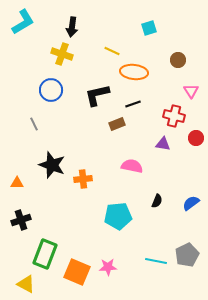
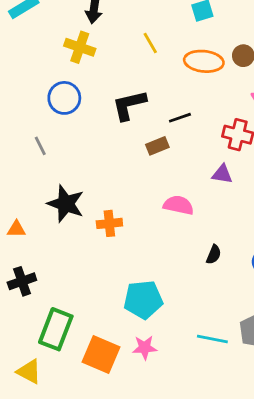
yellow line: (112, 51) -> (150, 43), turned 35
orange ellipse: (134, 72) -> (204, 61), moved
cyan pentagon: (118, 216) -> (143, 300), moved

